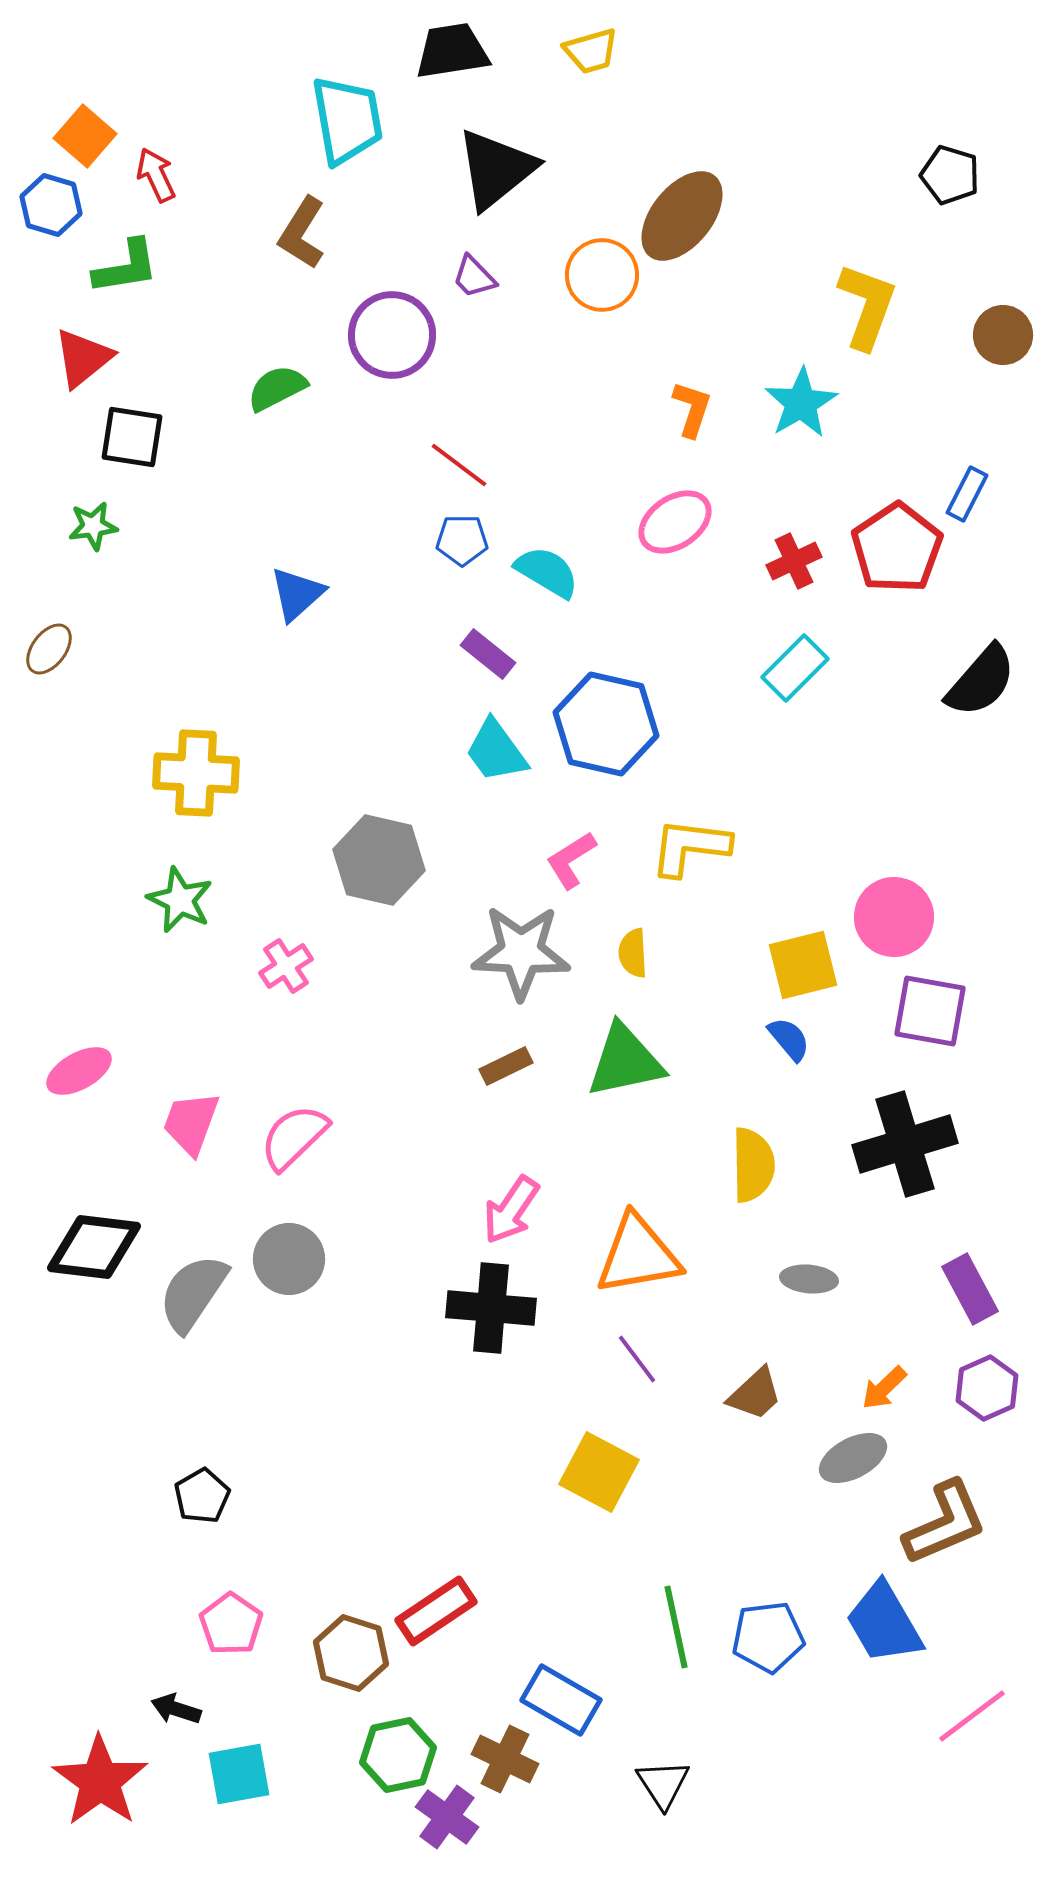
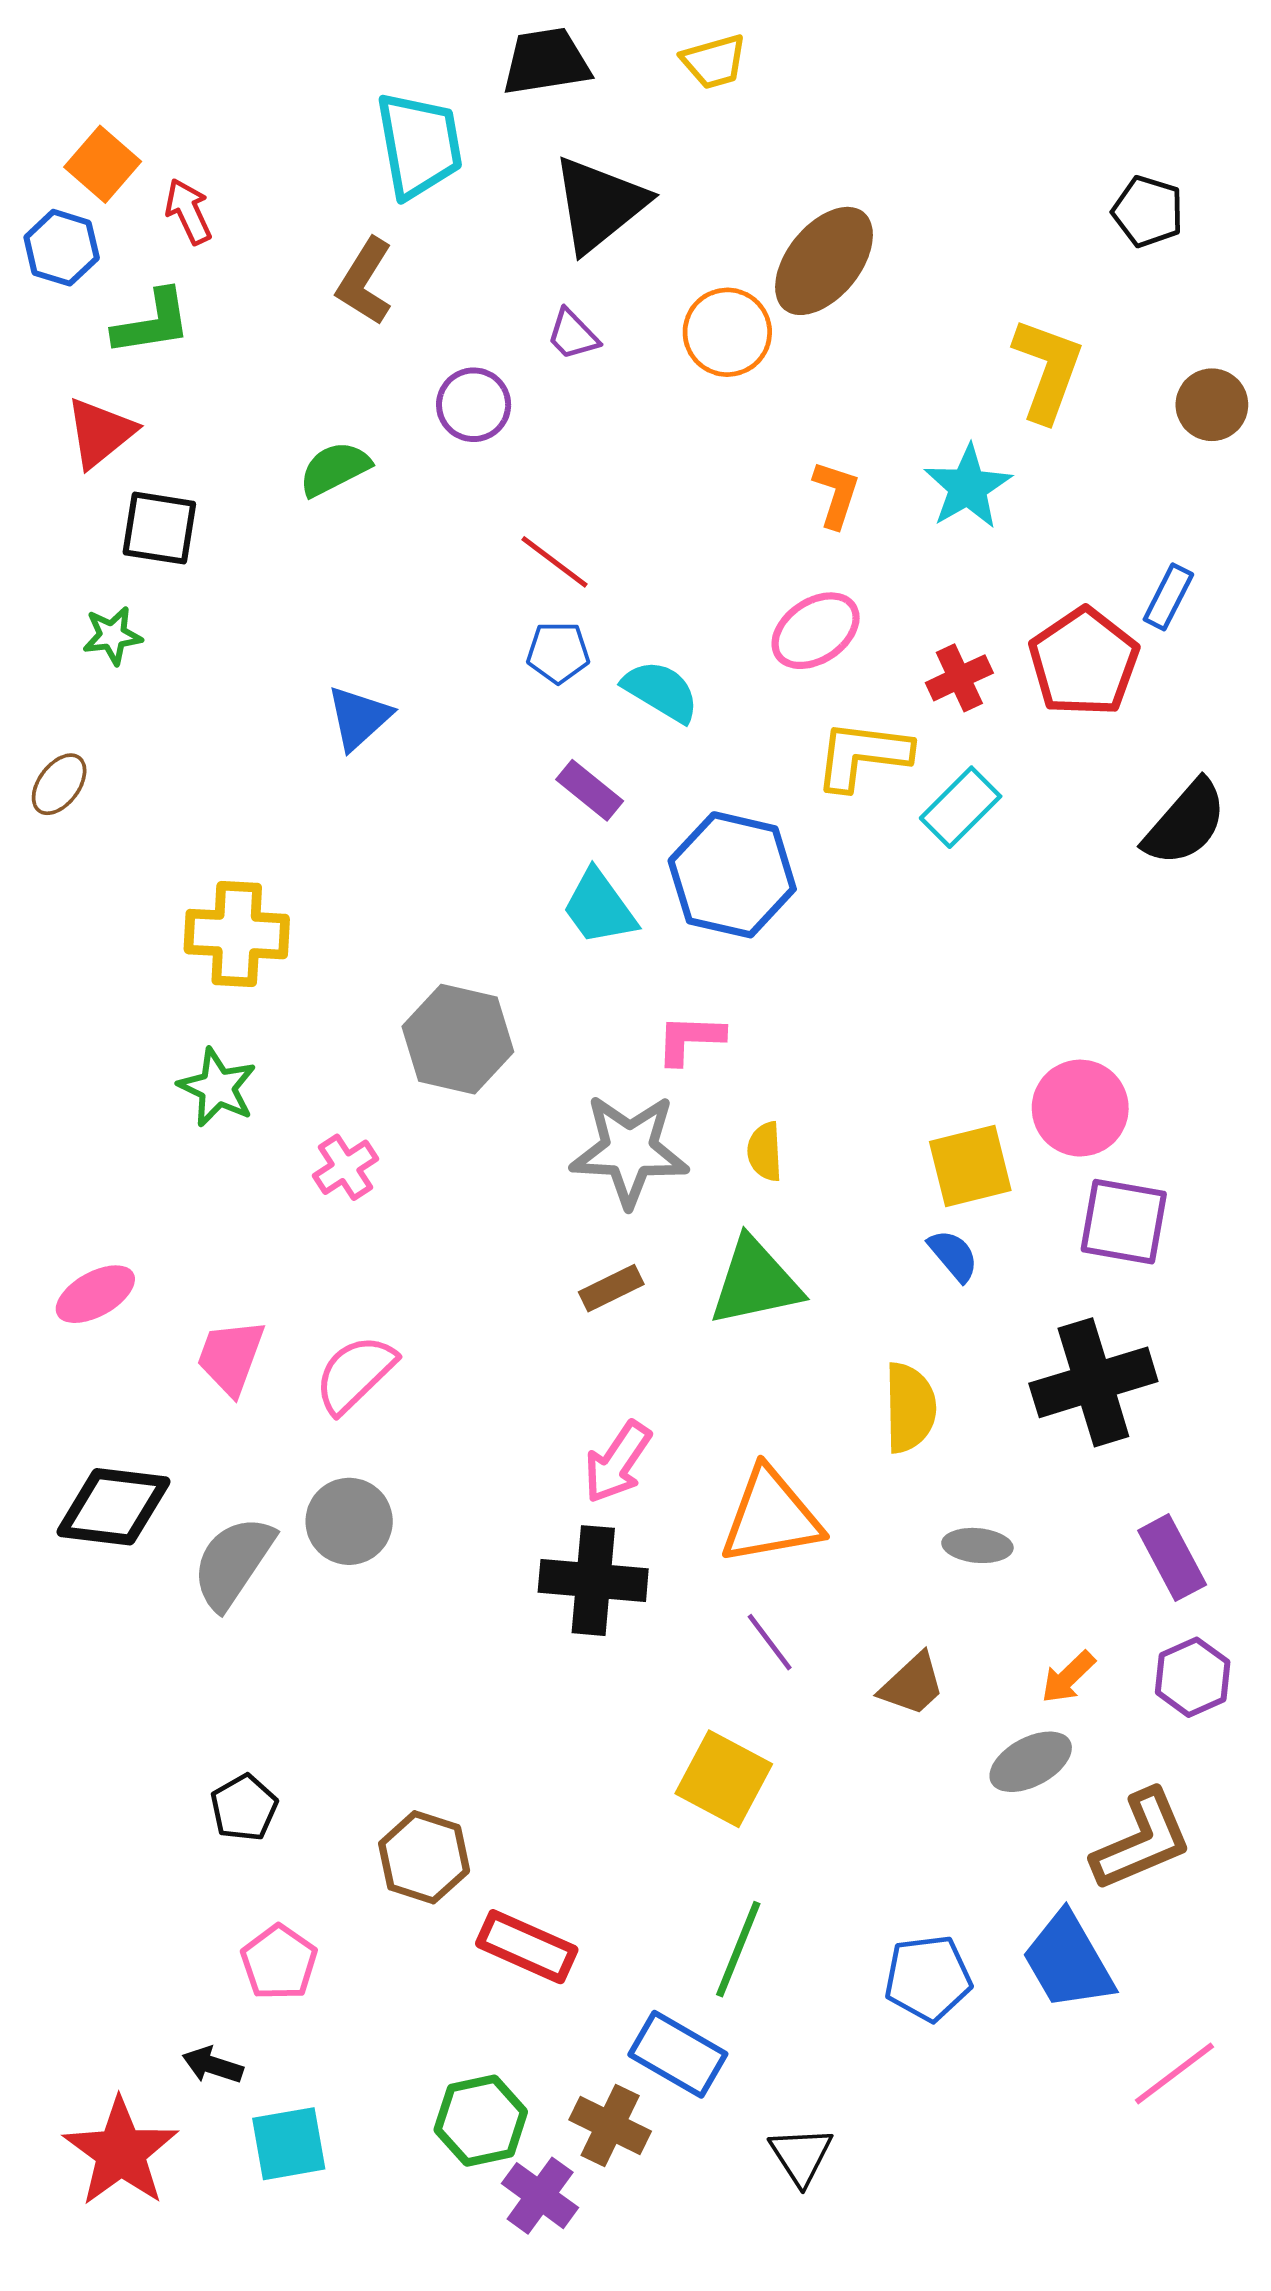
purple circle: (392, 335) -> (474, 405), size x0.7
yellow L-shape: (690, 847) -> (863, 755), moved
pink L-shape: (571, 860) -> (690, 1039), turned 34
red rectangle: (436, 1611) -> (527, 1947), turned 58
green line: (676, 1627) -> (738, 1949), moved, turned 34
brown hexagon: (351, 1653) -> (424, 1857), moved

